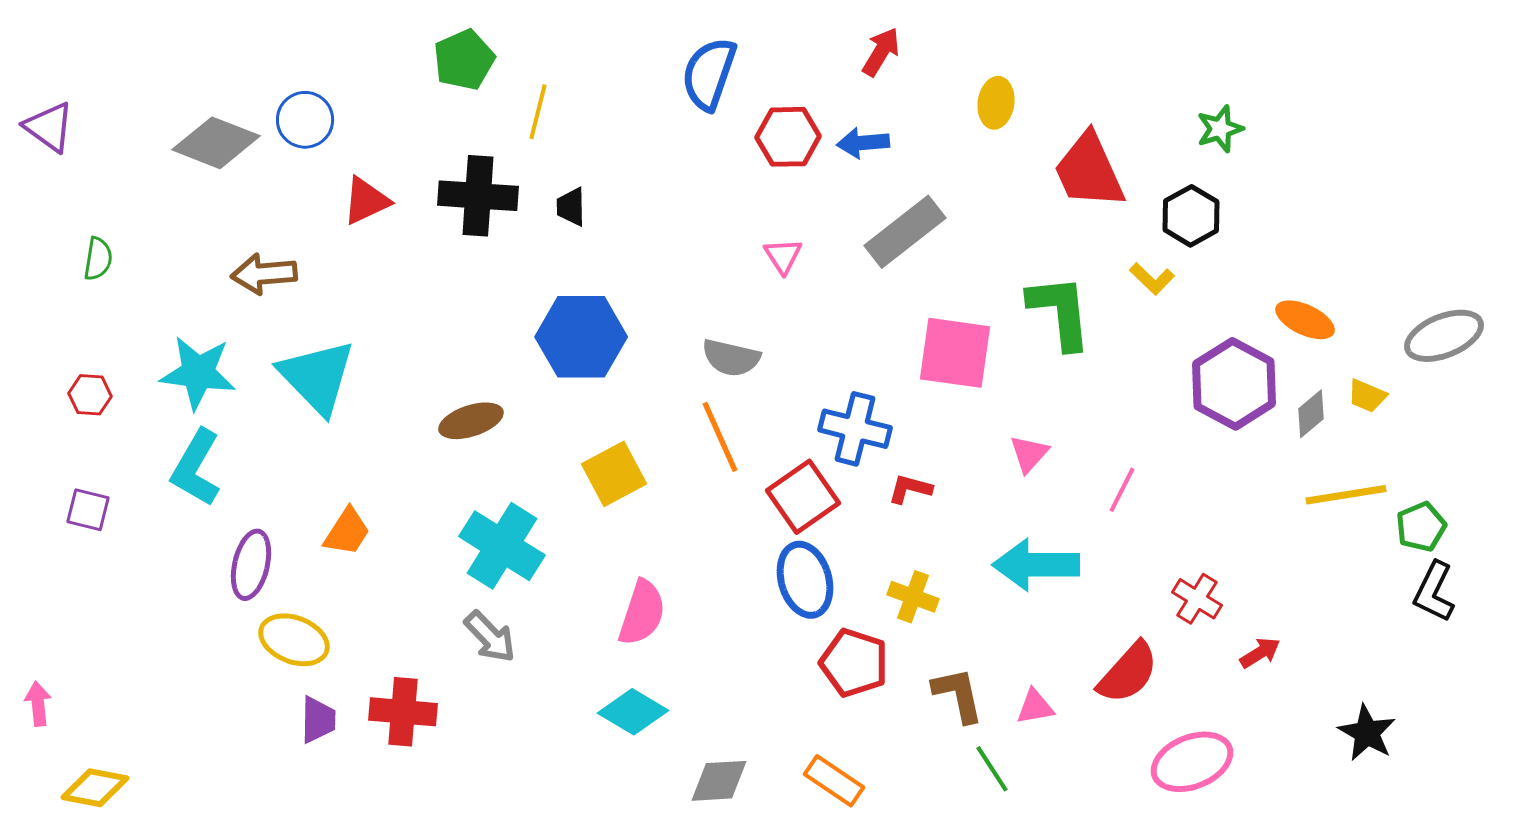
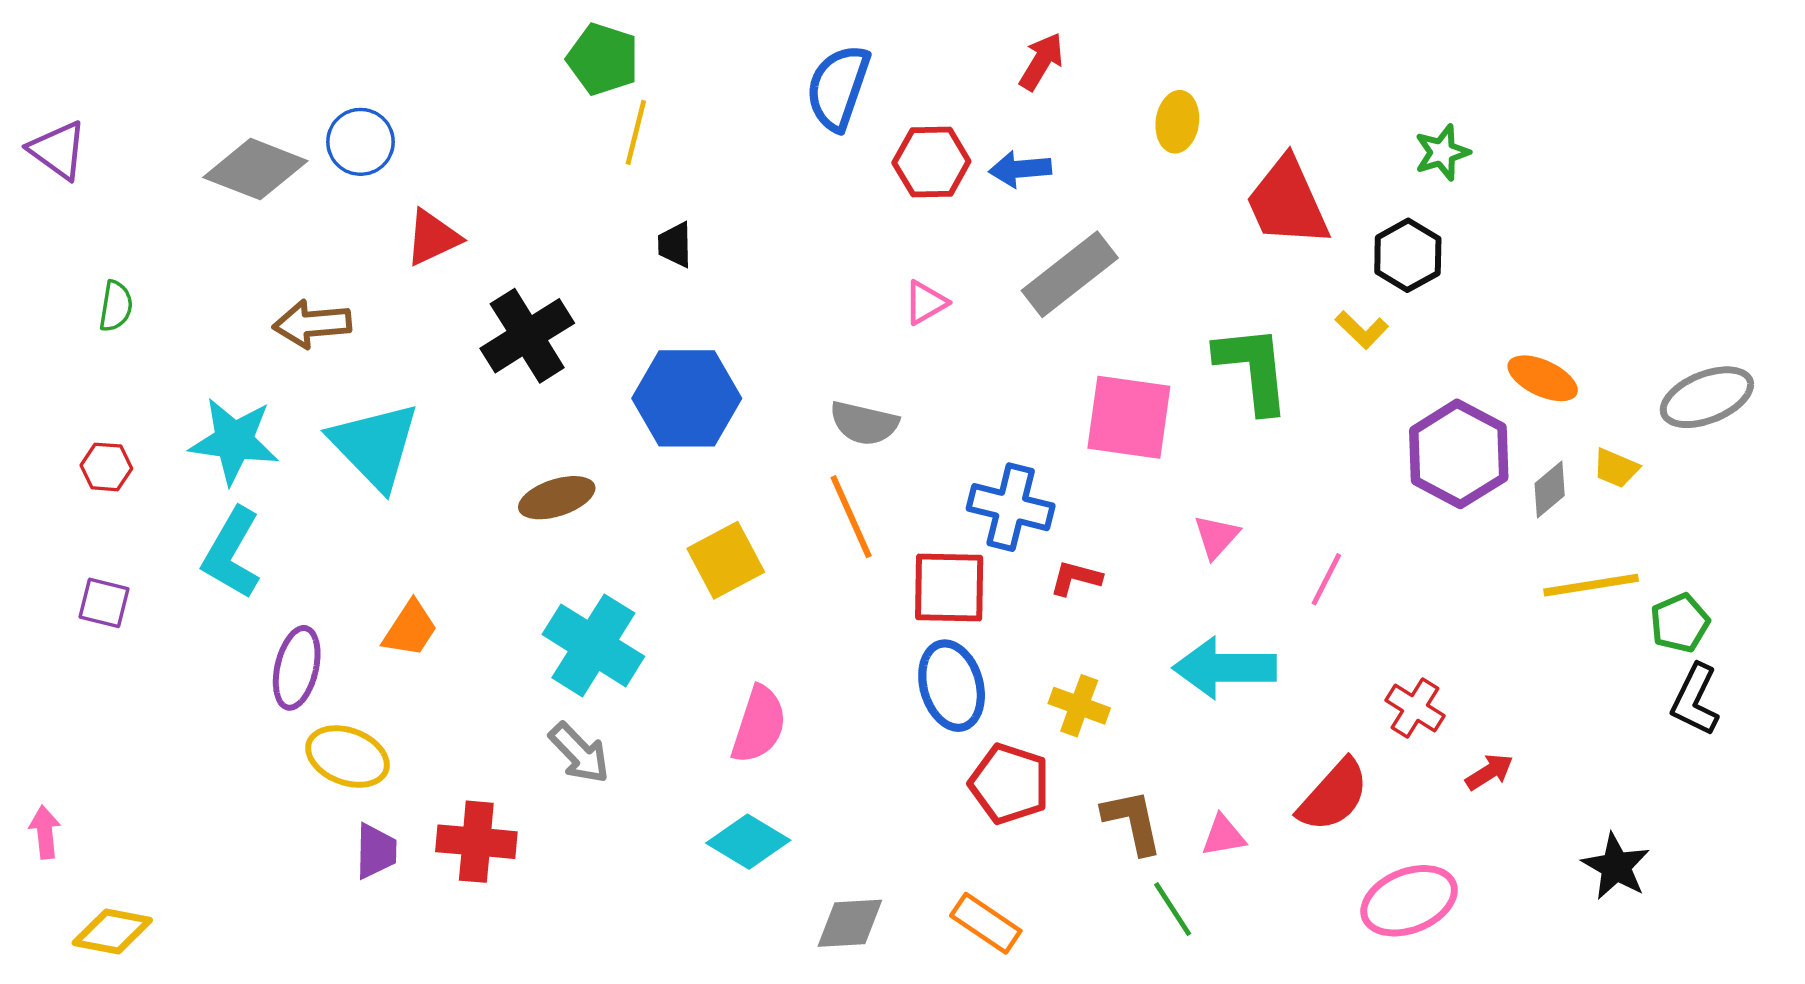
green pentagon: (464, 60) -> (603, 59), moved, turned -30
black cross: (478, 196) -> (527, 336), moved, turned -36
pink triangle: (783, 256) -> (926, 303), turned 33
red square: (803, 497) -> (949, 588), turned 36

